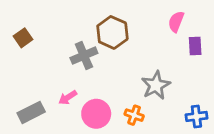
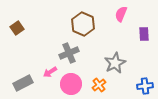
pink semicircle: (176, 22) -> (121, 14), moved
gray cross: (84, 55) -> (69, 53), moved
orange cross: (134, 115) -> (99, 85), turned 32

